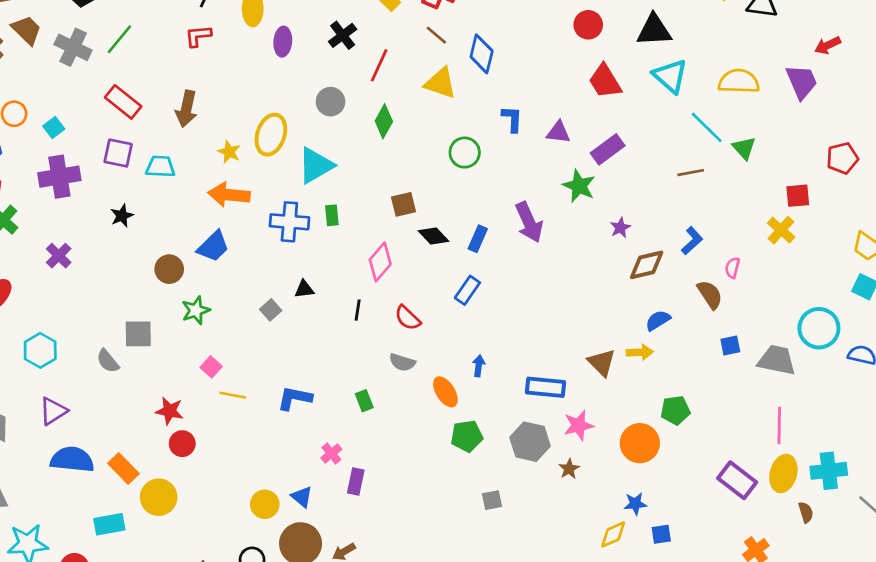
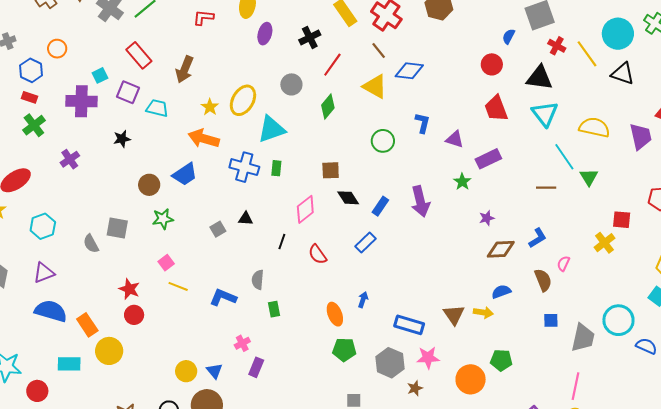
blue diamond: (482, 54) -> (409, 71), turned 72
cyan square: (54, 127) -> (100, 75), moved
green star: (579, 186) -> (462, 182), size x0.7
gray trapezoid: (777, 360) -> (583, 338), turned 80
gray semicircle: (402, 362) -> (258, 280), moved, turned 66

